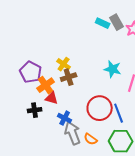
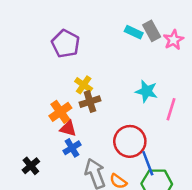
purple pentagon: (31, 72) -> (66, 44), moved
black cross: (35, 110) -> (31, 166), moved, turned -32
blue line: (119, 113) -> (148, 163), moved
blue cross: (65, 118) -> (72, 148), moved, turned 32

